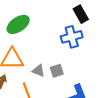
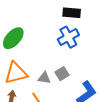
black rectangle: (81, 14) -> (72, 13), turned -42

